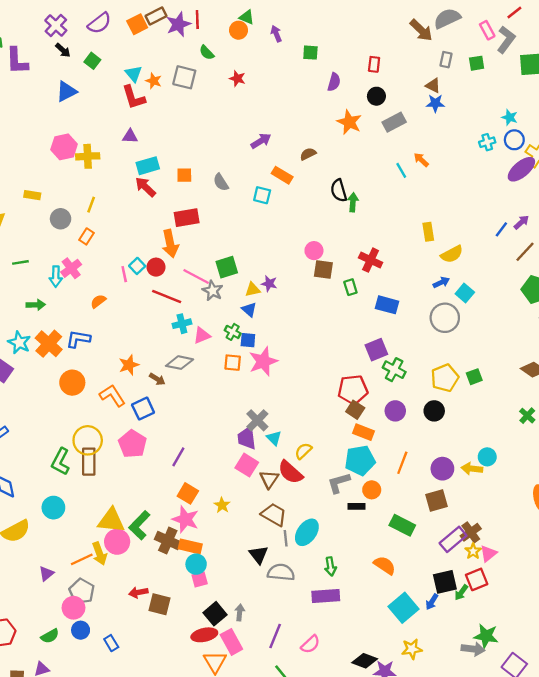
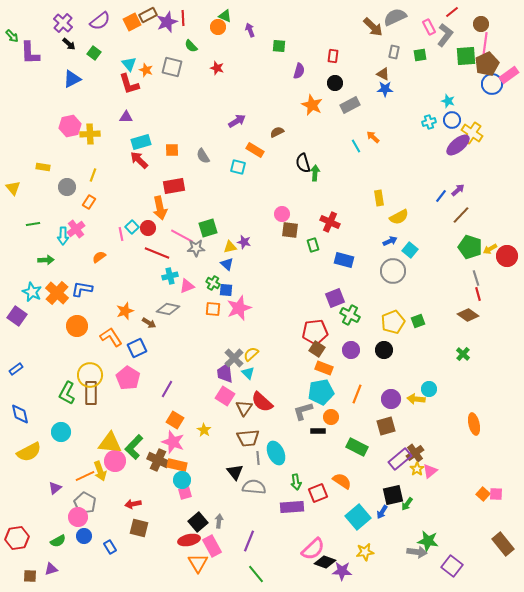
gray star: (213, 291) -> (196, 248), turned -30
yellow semicircle: (303, 451) -> (251, 354), moved
brown trapezoid: (274, 515) -> (248, 438), turned 145
cyan ellipse: (307, 532) -> (276, 453), turned -60
red square: (477, 579) -> (318, 493), moved
brown square: (160, 604) -> (139, 528), moved
pink semicircle: (310, 644) -> (313, 549), moved, size x1.4

